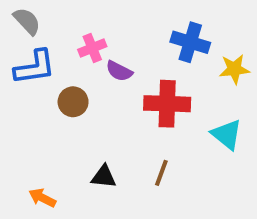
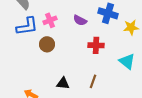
pink cross: (92, 48) -> (50, 20), moved
purple semicircle: (119, 71) -> (80, 20), moved
red cross: (167, 104) -> (96, 45), size x0.7

